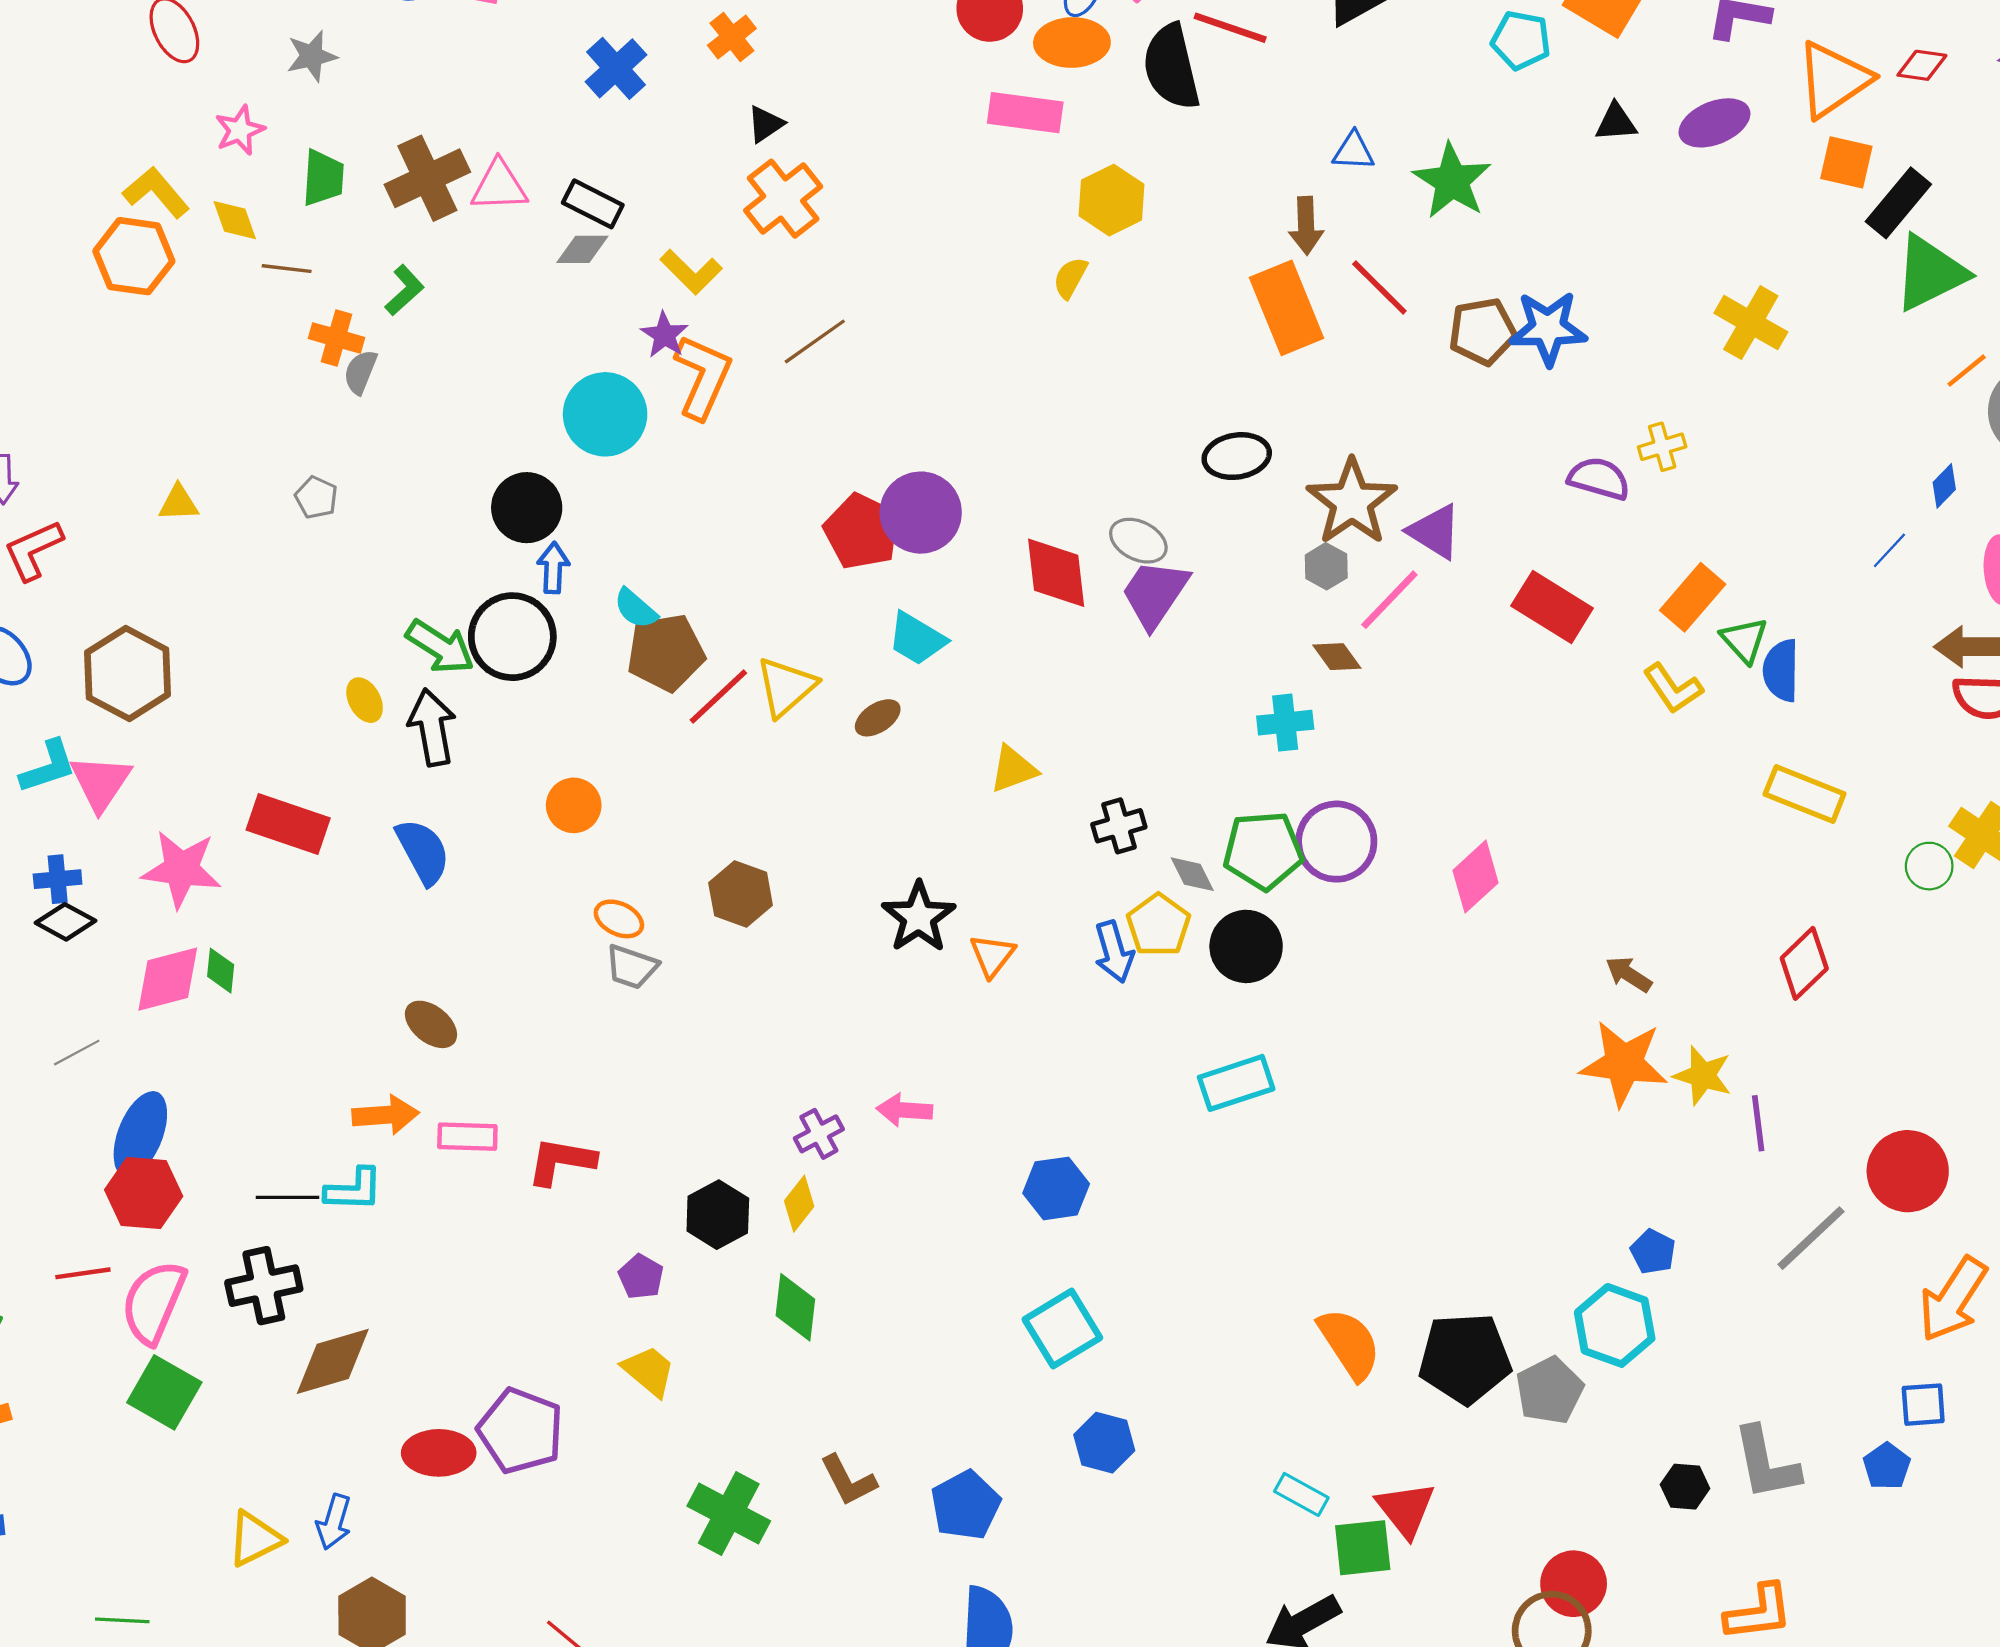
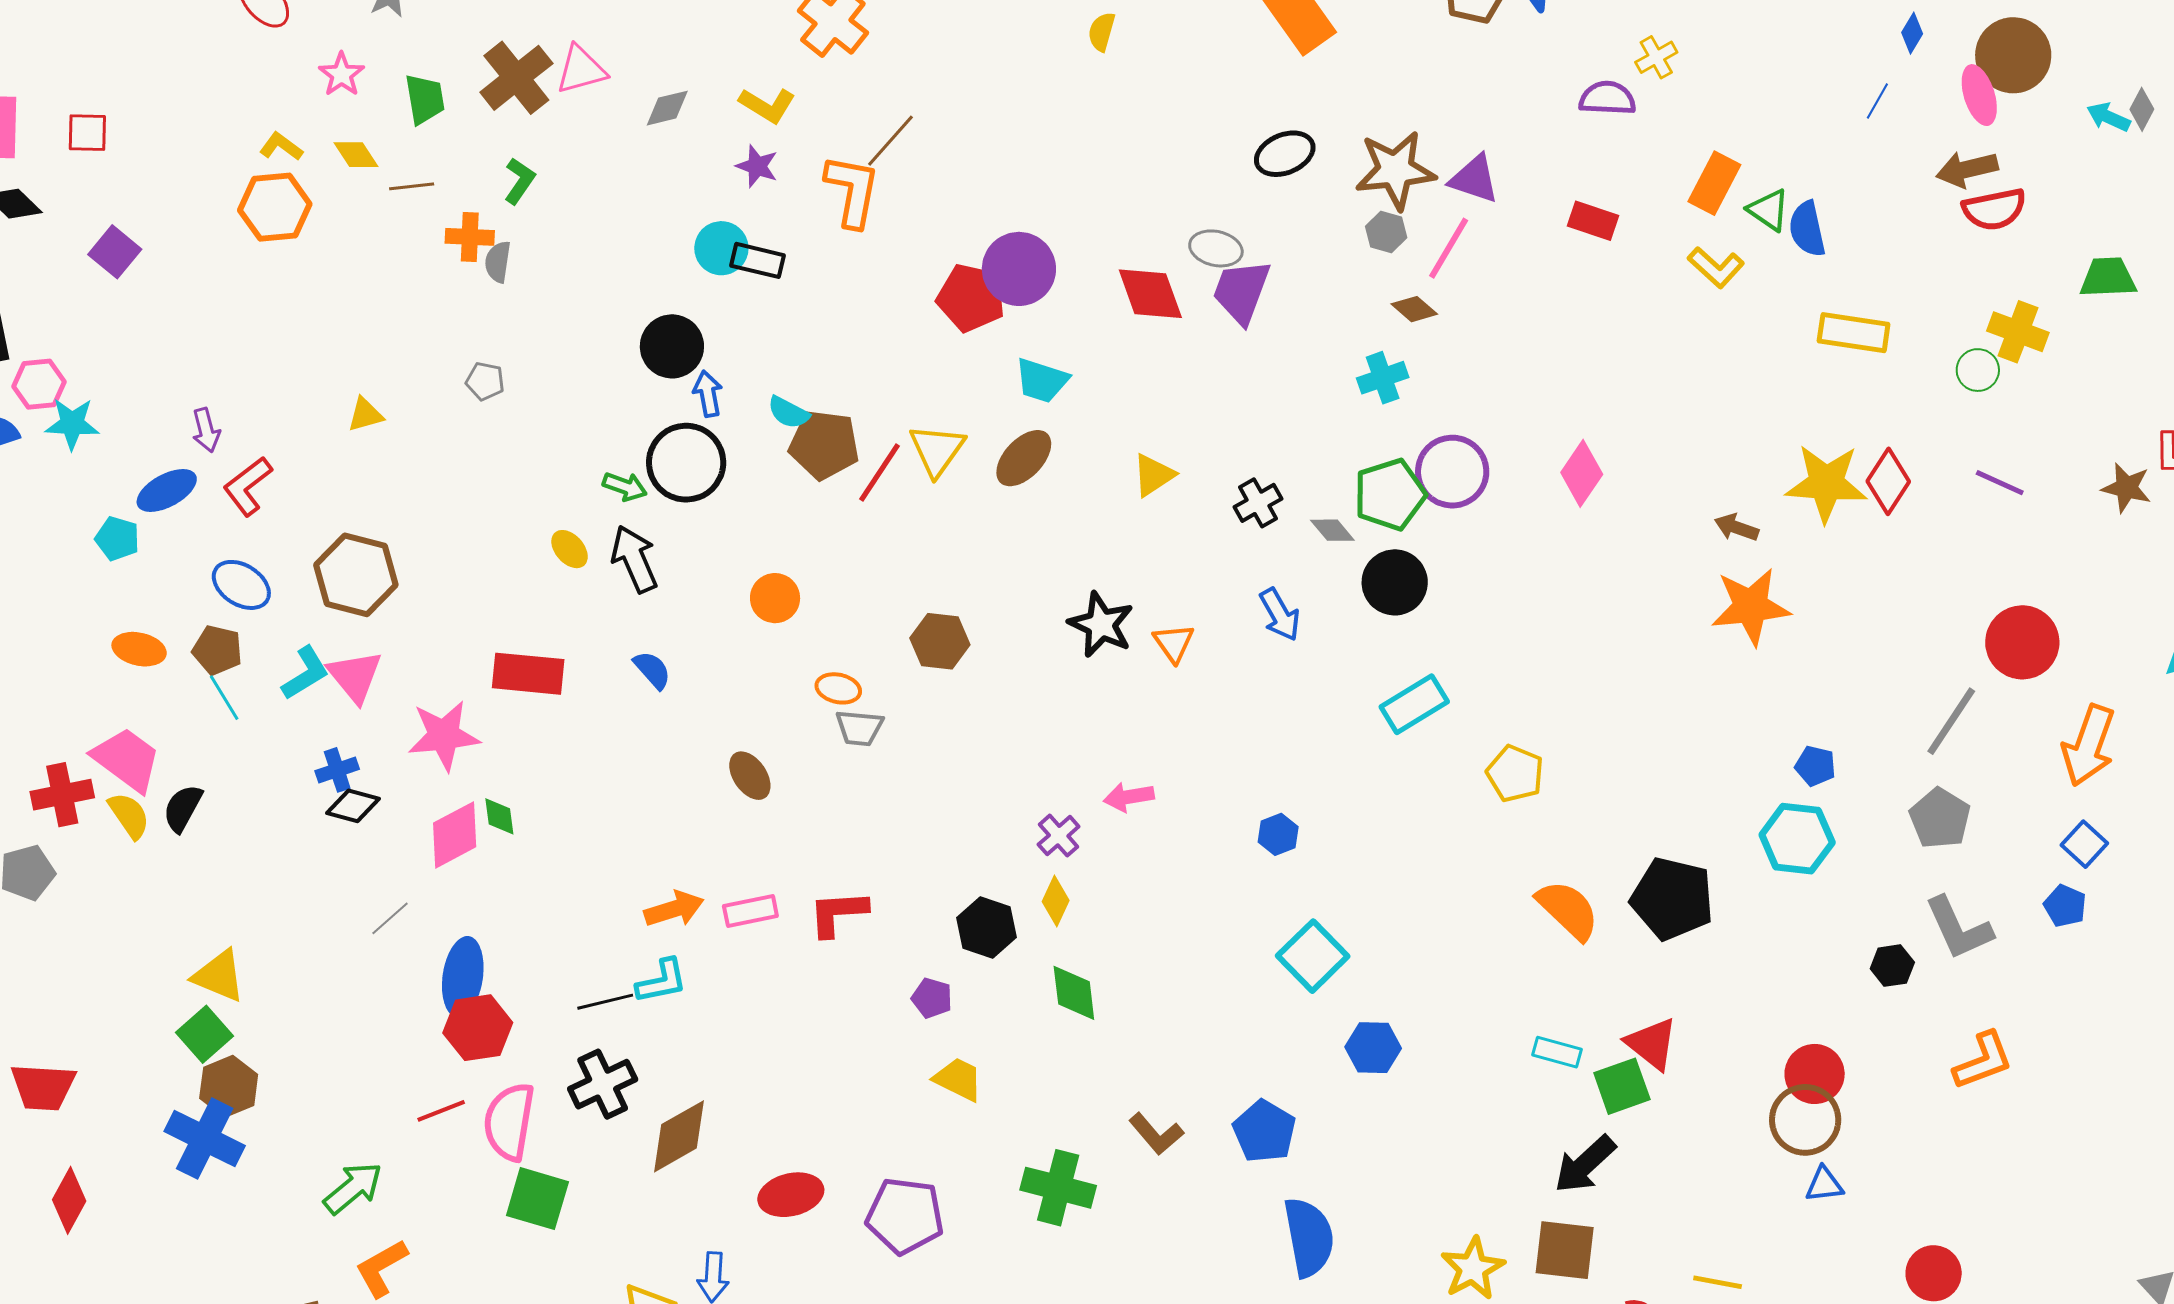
yellow L-shape: (156, 192) -> (281, 146), size x0.7
black rectangle: (593, 204) -> (757, 260), moved
orange L-shape: (703, 377) -> (852, 191), moved
cyan circle: (605, 414) -> (721, 248), size x0.7
brown star: (1352, 502) -> (1395, 170), turned -30
red rectangle: (1552, 607) -> (1593, 221), size x0.7
green arrow: (440, 647) -> (625, 487), size x0.7
brown pentagon: (666, 653) -> (824, 445), turned 30
brown ellipse: (878, 718) -> (1024, 458), size x1.5
blue semicircle: (423, 852) -> (652, 670), size x0.7
yellow pentagon: (1159, 925) -> (1515, 774), moved
brown ellipse: (431, 1024) -> (750, 776), moved, turned 30
yellow star: (1703, 1075) -> (1826, 483), moved, size x1.5
purple line: (1758, 1123) -> (2000, 483), moved, turned -45
blue hexagon: (1056, 1188) -> (1278, 834), size x0.7
black pentagon: (1465, 1358) -> (1672, 899), turned 30
gray pentagon: (1550, 1390) -> (1940, 818), moved
blue square: (1923, 1405) -> (2084, 844), turned -30
purple pentagon: (521, 1431) -> (905, 1216), moved

